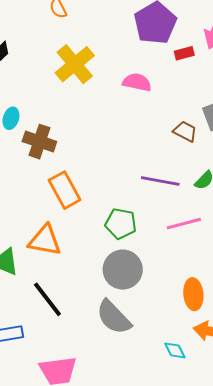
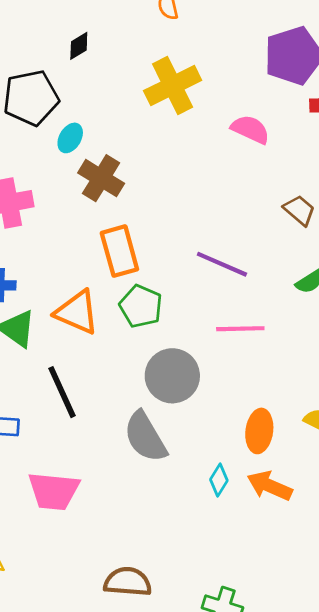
purple line: (160, 181) -> (222, 264), moved
green pentagon: (121, 224) -> (141, 306), moved
pink line: (184, 224) -> (240, 329), moved
cyan diamond: (175, 350) -> (219, 480), moved, turned 45

